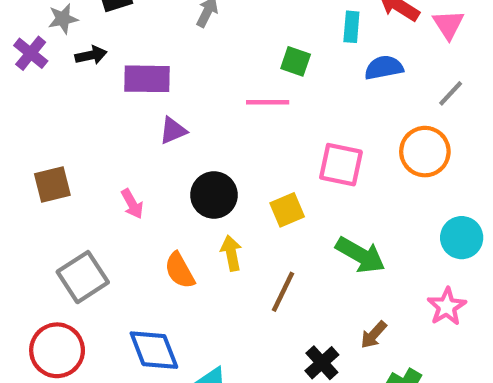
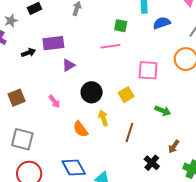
black arrow: (91, 55) -> (28, 53), moved
green arrow: (360, 255) -> (163, 111), size x0.7
gray square: (83, 277) -> (22, 139), moved, turned -35

